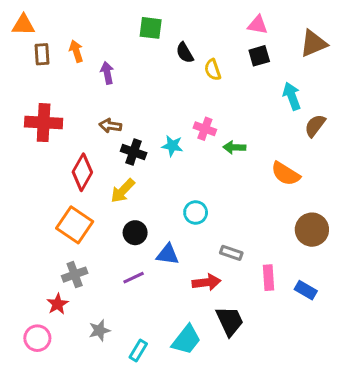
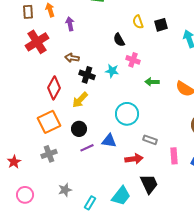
black semicircle: (185, 53) -> (119, 40), moved
black square: (259, 56) -> (161, 25), moved
red cross: (44, 123) -> (37, 42), moved, turned -35
green arrow: (234, 147) -> (152, 82), moved
cyan circle: (196, 213) -> (127, 114), size x1.5
orange square: (75, 225) -> (49, 122), turned 30
black circle: (135, 233) -> (79, 129), moved
purple line: (134, 278) -> (87, 148), moved
red star: (58, 304) -> (14, 162), moved

